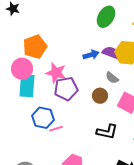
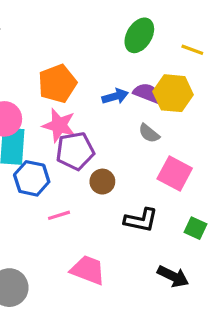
orange pentagon: (35, 47) -> (57, 84), moved
brown circle: (100, 96) -> (102, 182), moved
blue hexagon: (43, 118) -> (32, 178), moved

